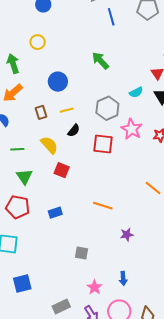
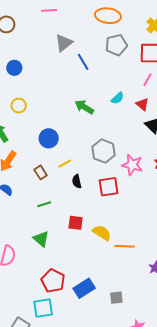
cyan semicircle: (136, 92) -> (117, 98), moved
black semicircle: (74, 130) -> (77, 181), turned 144
yellow semicircle: (49, 145) -> (102, 233), moved
green line: (17, 149) -> (44, 204), moved
red pentagon: (18, 207) -> (53, 281), moved, turned 30
blue rectangle: (55, 213) -> (84, 288), moved, size x1.5

